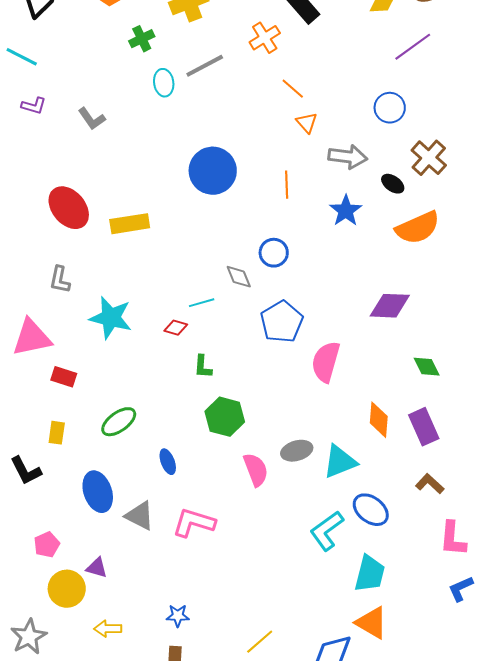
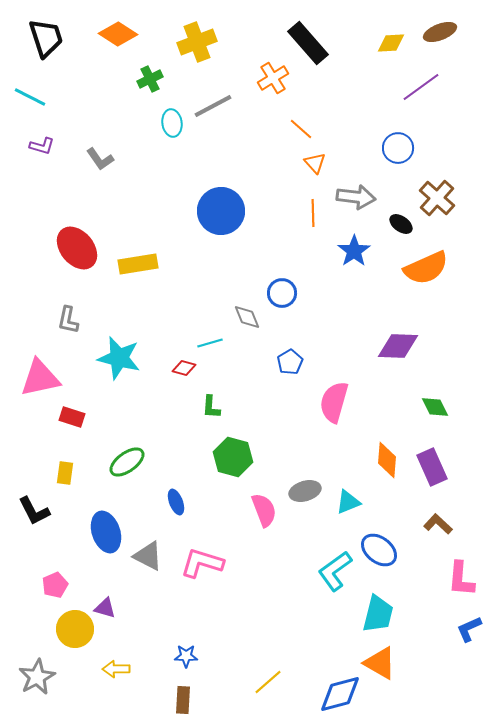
orange line: (287, 185) -> (313, 213), moved
blue pentagon: (282, 322) -> (290, 362), size x0.6
cyan triangle: (340, 462) -> (348, 502), size x0.7

